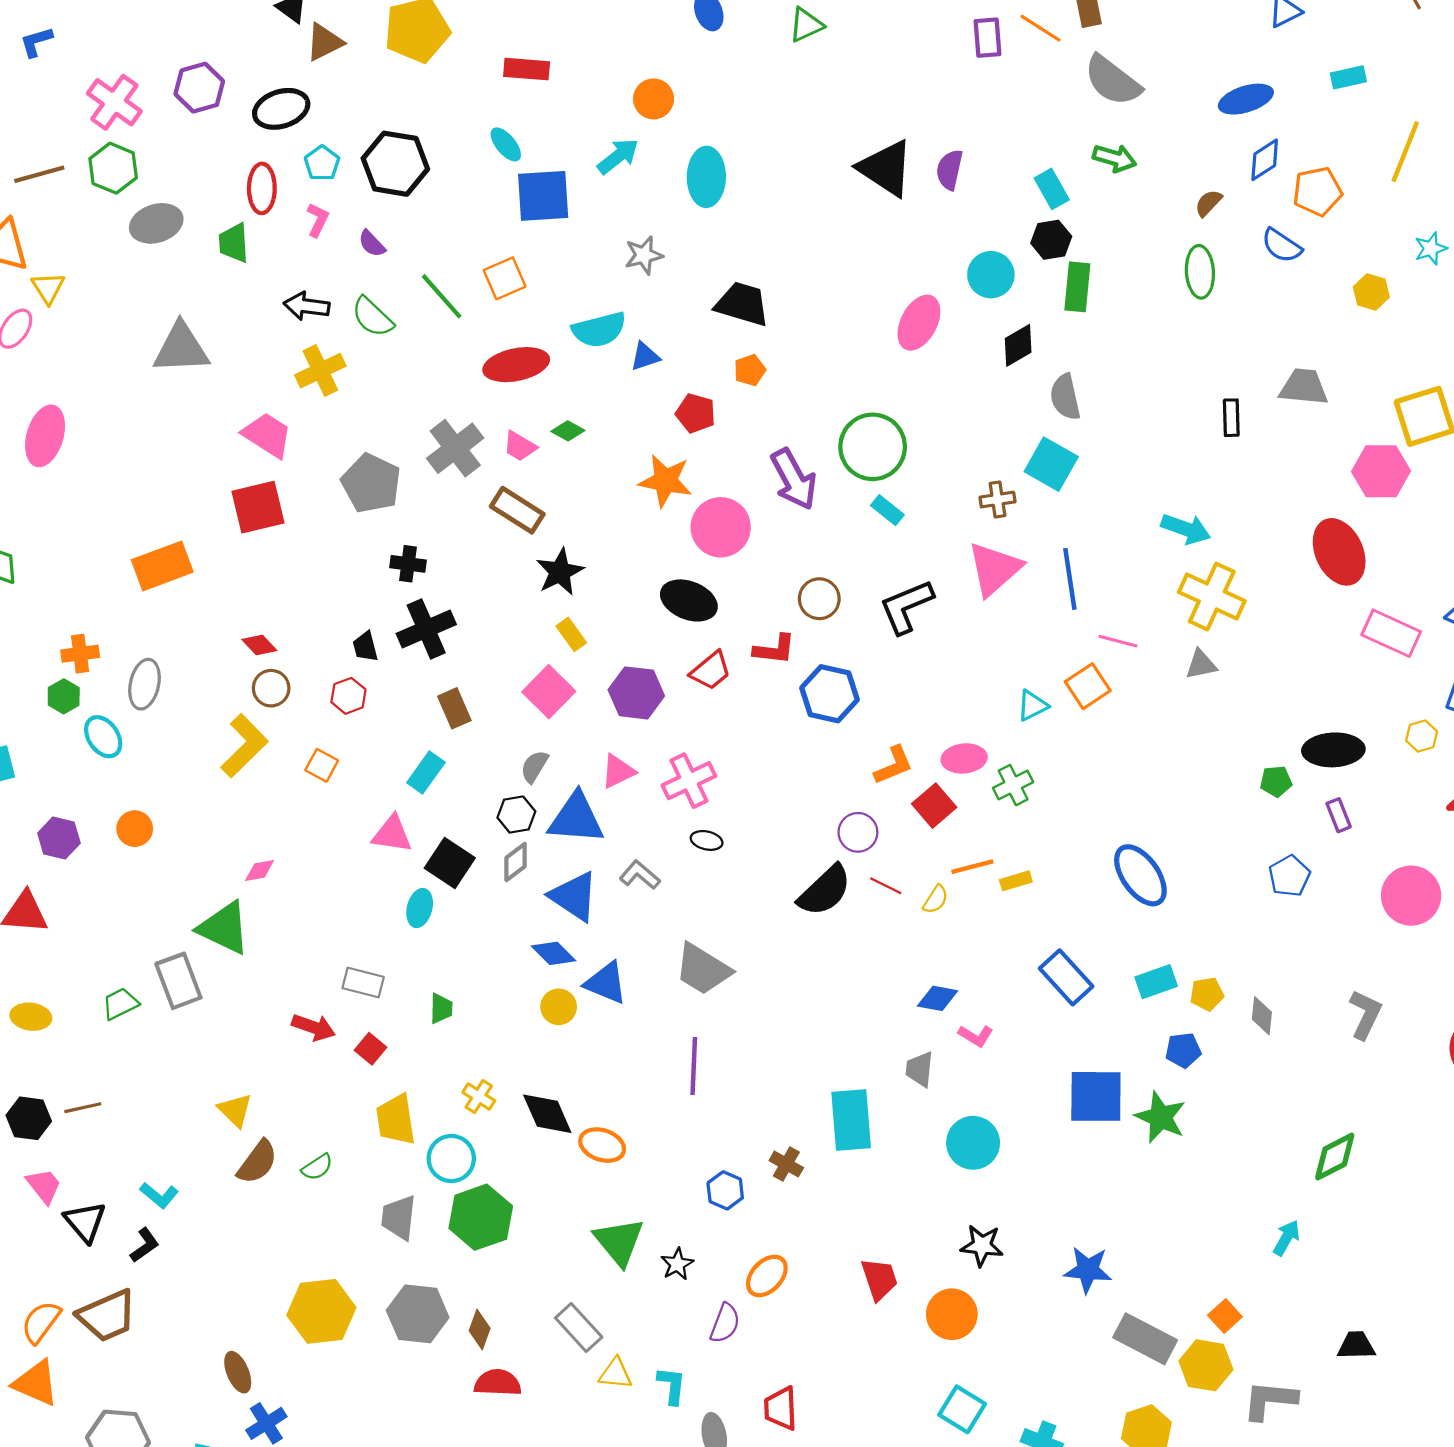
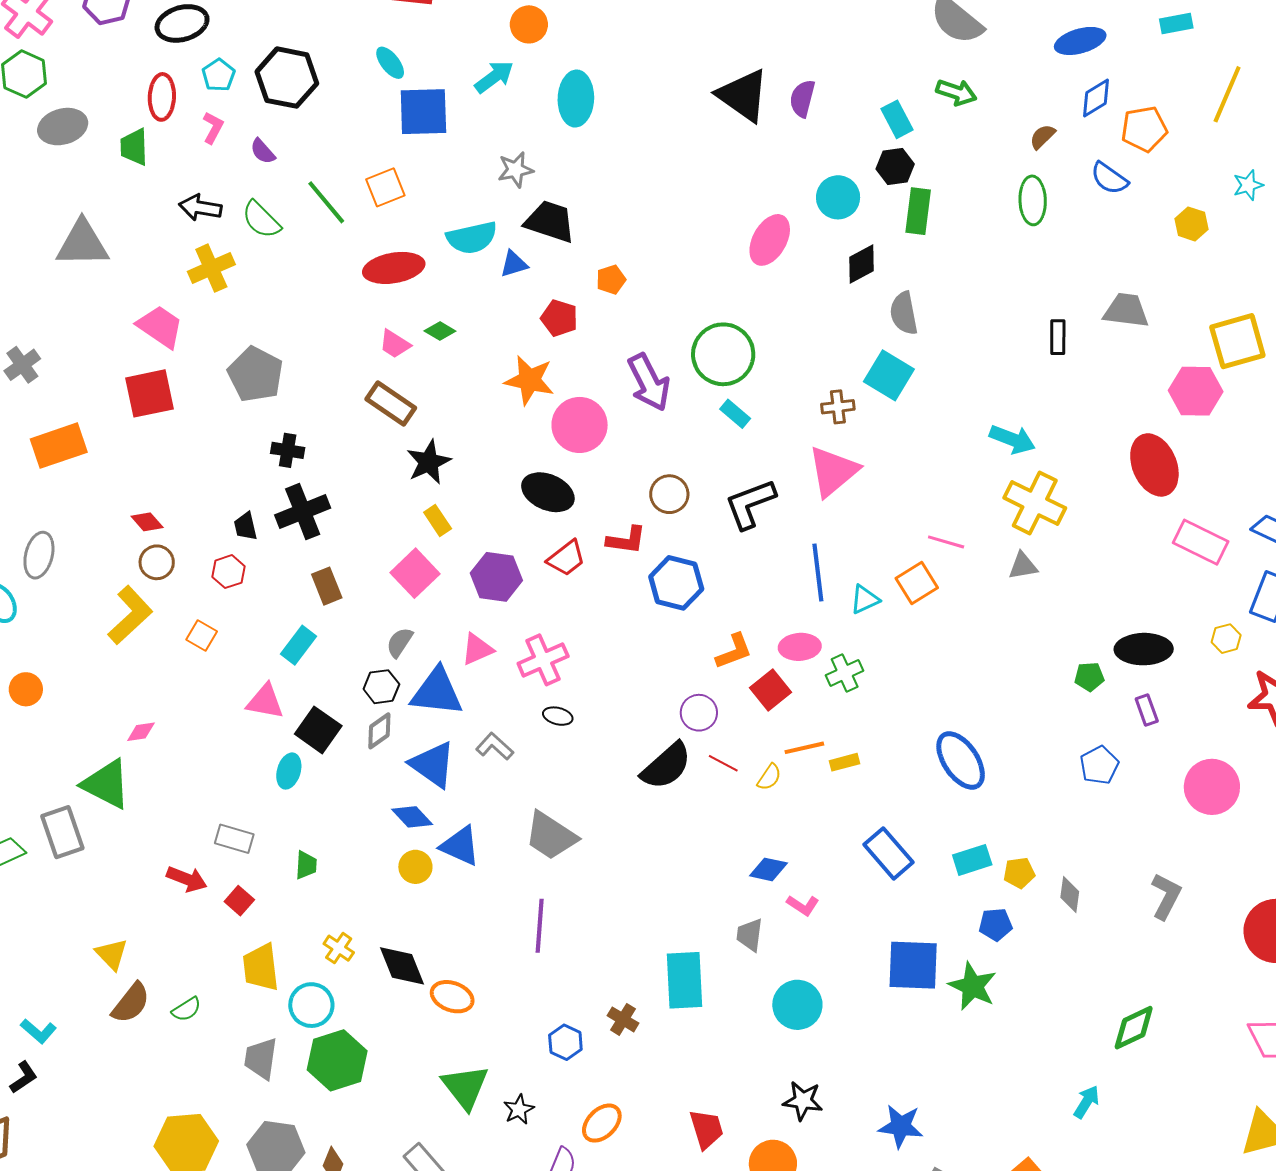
black trapezoid: (742, 304) -> (550, 221), moved
gray cross: (455, 448) -> (22, 365), moved, size x0.7
blue line: (1070, 579) -> (818, 573), moved

